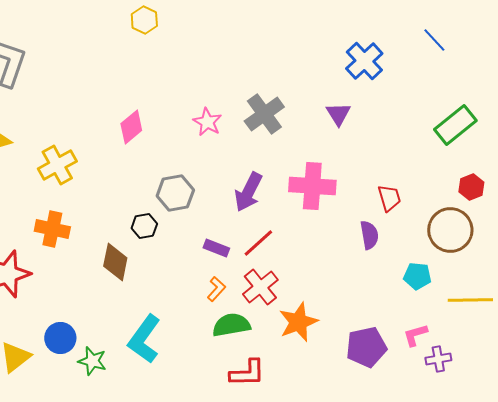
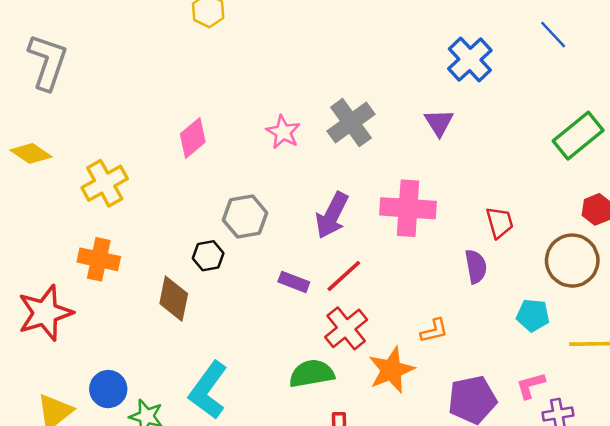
orange L-shape: (216, 289) -> (434, 331), moved, turned 35

